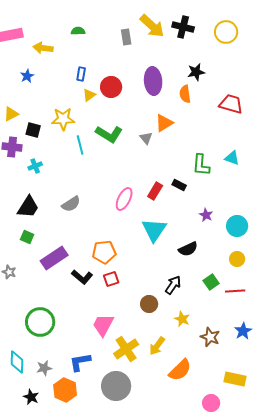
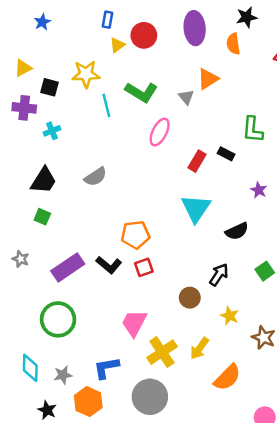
pink ellipse: (124, 199) -> (160, 132), moved
purple rectangle: (54, 258) -> (68, 267), moved

